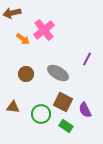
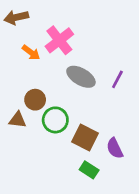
gray ellipse: (58, 73) -> (81, 77), moved
brown triangle: (13, 107) -> (18, 120), moved
green circle: (41, 114) -> (55, 120), moved

